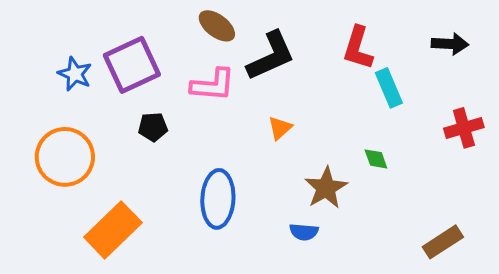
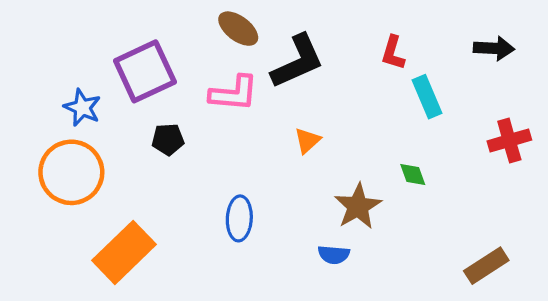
red L-shape: (358, 48) -> (393, 53), size x0.7
blue star: (75, 74) -> (82, 108), moved
blue ellipse: (218, 199) -> (239, 218), size x0.7

